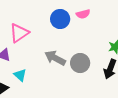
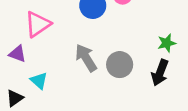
gray arrow: (55, 58) -> (86, 58), turned 30

